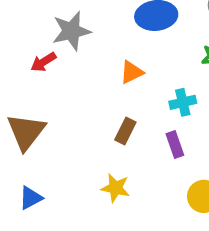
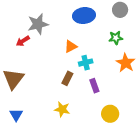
cyan cross: (183, 102) -> (86, 63), moved
blue triangle: (31, 198) -> (16, 115), turned -32

